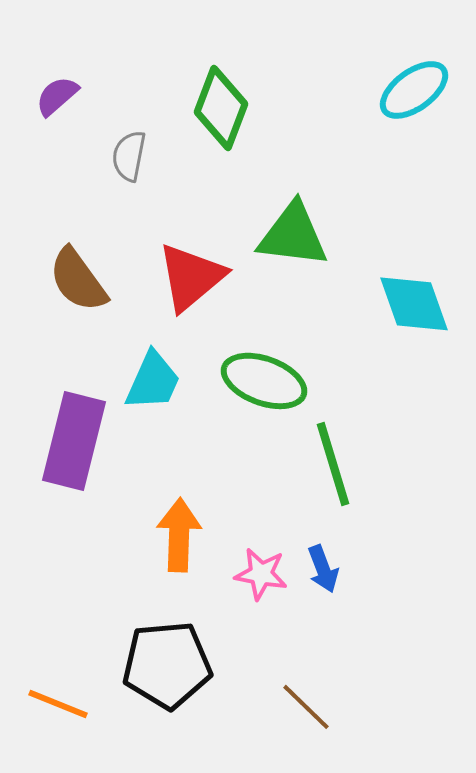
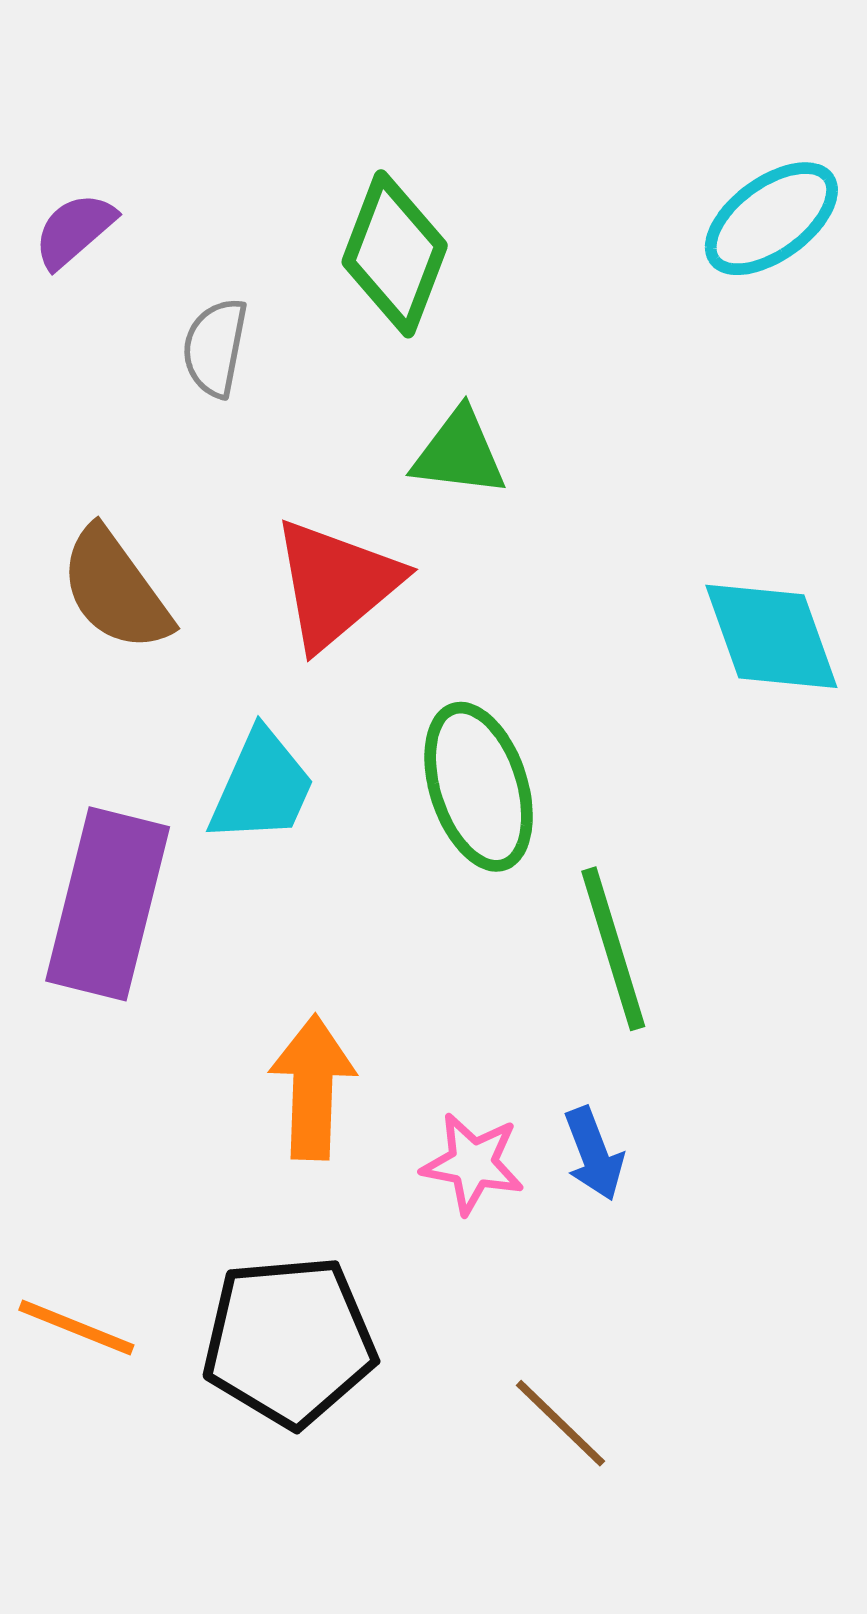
green triangle: (293, 235) -> (459, 453), moved, size x0.7
green ellipse: (264, 381) -> (479, 787), turned 52
orange line: (58, 704) -> (76, 1327), moved

